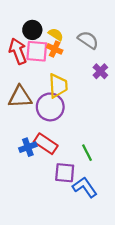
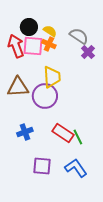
purple cross: (100, 71) -> (88, 52), moved
red rectangle: (46, 144) -> (63, 133), moved
purple square: (65, 173) -> (42, 166), moved

